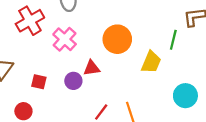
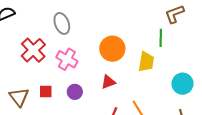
red triangle: (92, 68) -> (108, 82), moved
purple circle: (73, 81) -> (75, 92), moved
red square: (39, 82) -> (46, 92), moved

